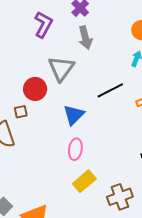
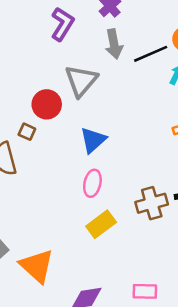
black line: (110, 90) -> (151, 54), moved
brown square: (21, 112) -> (27, 132), turned 32
brown cross: (120, 197) -> (152, 203), moved

